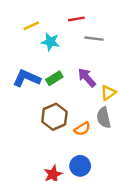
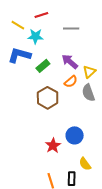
red line: (76, 19) -> (41, 15), moved
yellow line: (31, 26) -> (18, 25), turned 64
blue L-shape: (27, 78) -> (19, 55), moved
orange semicircle: (82, 129) -> (71, 82), moved

